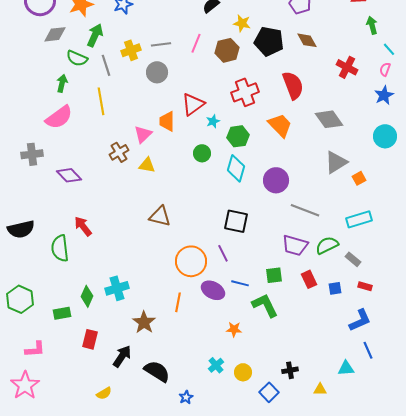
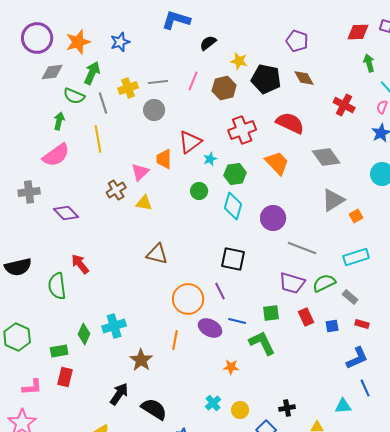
red semicircle: (293, 85) -> (290, 123), turned -44
red rectangle: (90, 339) -> (65, 377), moved

